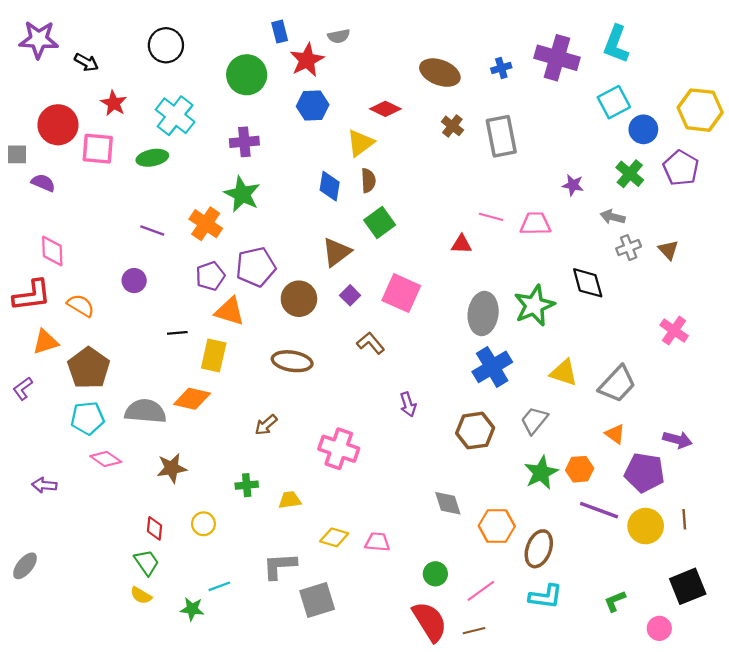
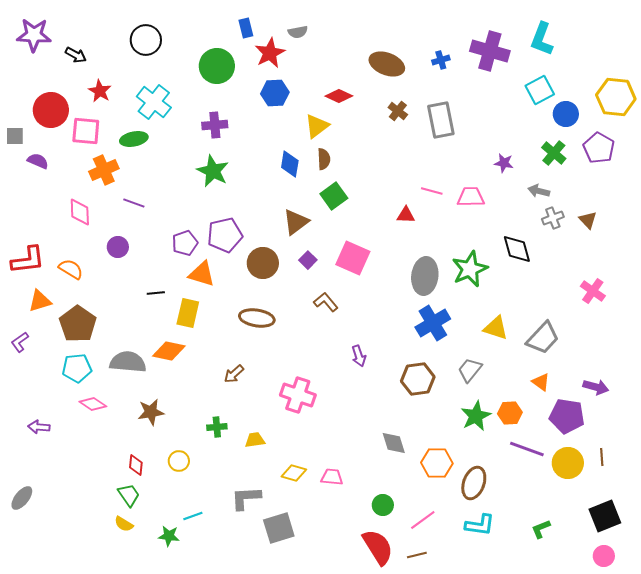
orange cross: (206, 224) -> (104, 170), moved, turned 32
pink diamond: (52, 251) -> (80, 212), moved
pink circle: (659, 628) -> (604, 556), moved

